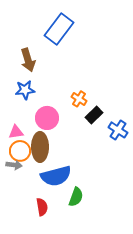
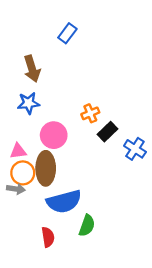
blue rectangle: (59, 29) -> (67, 33), size x0.6
orange cross: (79, 99) -> (90, 113), turned 35

